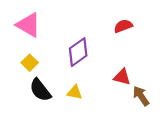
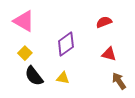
red triangle: (122, 77) -> (109, 54), moved

